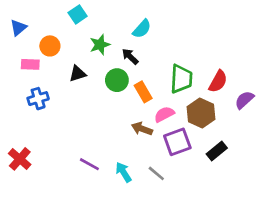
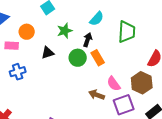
black arrow: (130, 56) -> (88, 40), turned 64
green trapezoid: (181, 79) -> (127, 32), moved
orange rectangle: (143, 92) -> (98, 58), moved
pink semicircle: (164, 114) -> (114, 84), turned -98

